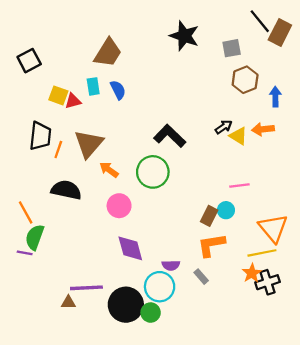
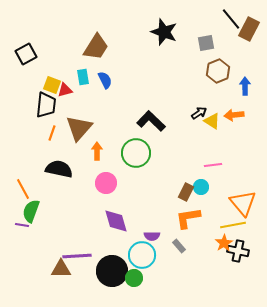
black trapezoid: (40, 136) -> (46, 105), moved
orange arrow: (109, 170) -> (97, 151), turned 54
black cross: (268, 282) -> (238, 251), turned 30
brown triangle: (68, 302) -> (61, 269), size x1.5

